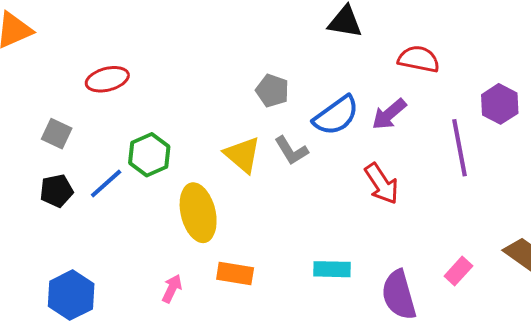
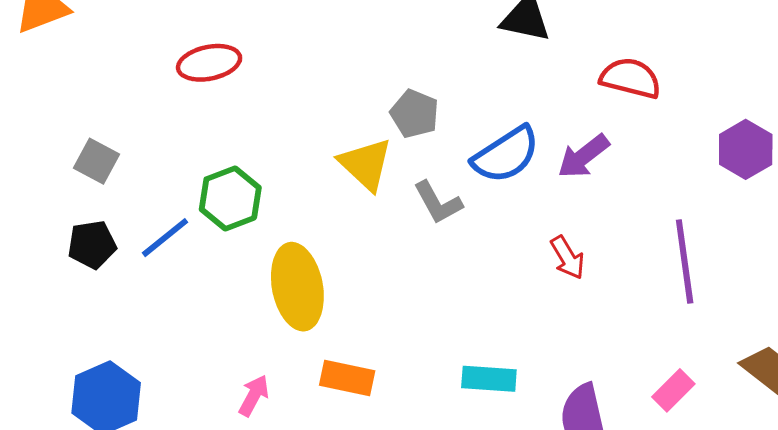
red ellipse: (107, 79) -> (209, 63), moved
purple line: (459, 148) -> (685, 262), moved
yellow triangle: (242, 155) -> (366, 164), moved
red arrow: (382, 184) -> (567, 258), size x0.7

